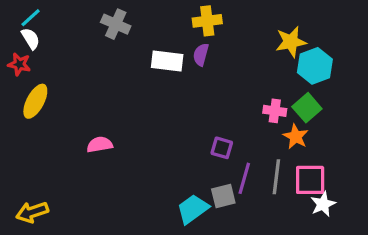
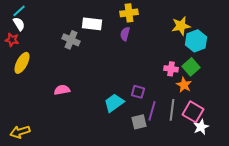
gray cross: (116, 24) -> (71, 40), moved
white rectangle: (167, 61) -> (92, 24), moved
pink square: (310, 180) -> (193, 112), turned 30
cyan trapezoid: (193, 209) -> (114, 103), moved

